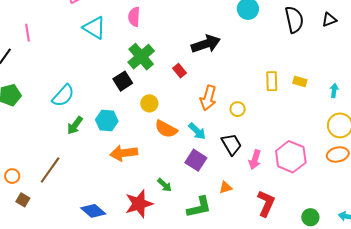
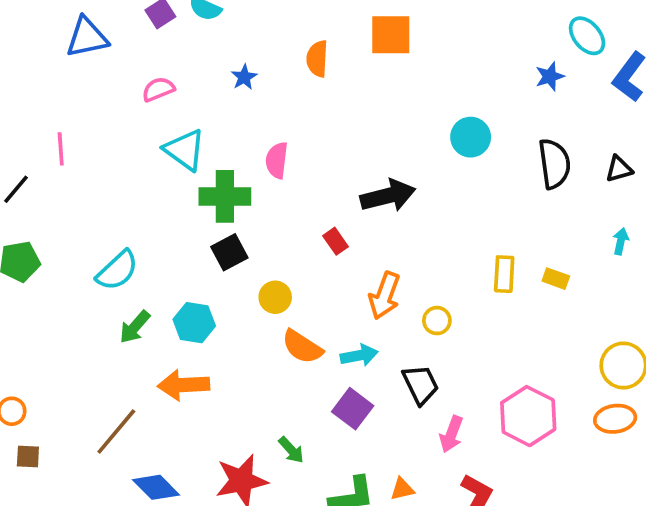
pink semicircle: (134, 17) -> (277, 160), moved
green cross: (141, 57) -> (225, 196), moved, turned 36
cyan arrow: (334, 91) -> (621, 241), moved
cyan arrow: (197, 131) -> (359, 355), turned -60
orange arrow: (124, 153) -> (184, 385), moved
pink arrow: (255, 160) -> (451, 434), moved
brown line: (50, 170) -> (116, 431), moved
orange triangle: (226, 187) -> (402, 489), moved
brown square: (23, 200) -> (28, 456), turned -32

